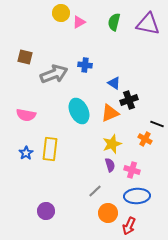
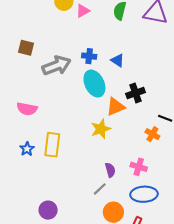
blue triangle: (114, 83) -> (118, 60), moved
cyan ellipse: (79, 111) -> (94, 84), moved
yellow star: (112, 144) -> (101, 129), moved
purple semicircle: (110, 165) -> (110, 170), moved

